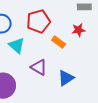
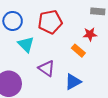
orange rectangle: (59, 42) -> (78, 51), moved

